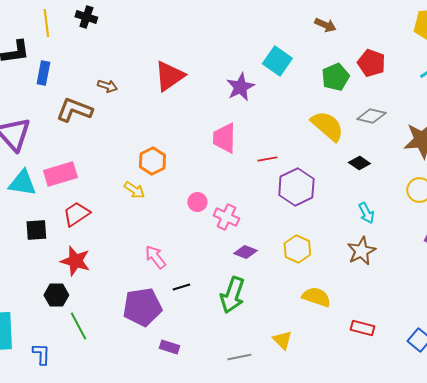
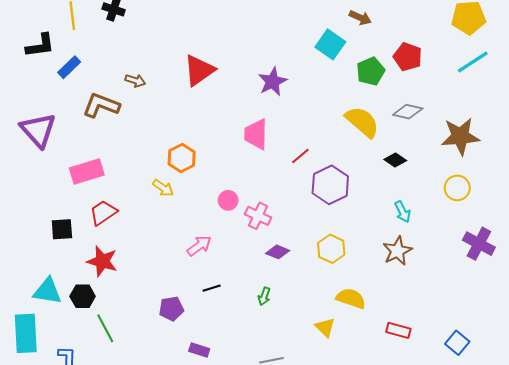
cyan square: (277, 61) -> (330, 44), moved
blue rectangle: (43, 73) -> (69, 67), turned 35
red line: (267, 159) -> (300, 156), turned -30
cyan triangle: (22, 183) -> (47, 291), moved
pink arrow: (155, 257) -> (199, 246), moved, turned 90
green arrow: (232, 295) -> (264, 296), size x0.5
purple pentagon: (142, 307) -> (171, 309), size x0.6
yellow triangle: (282, 340) -> (325, 327), moved

